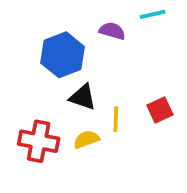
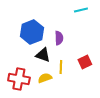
purple semicircle: (112, 31) -> (59, 38), moved, turned 72

